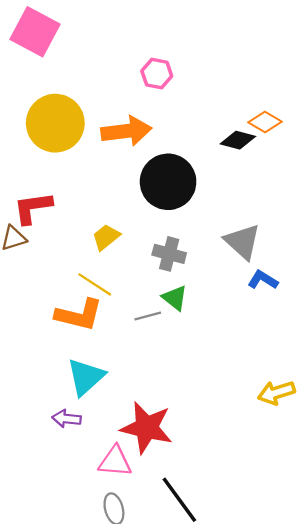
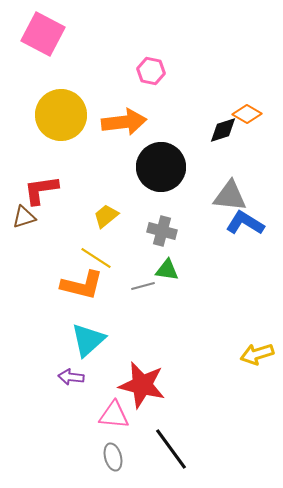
black diamond: (238, 140) -> (223, 130), turned -32
gray triangle: (242, 242) -> (230, 196), moved, turned -36
blue L-shape: (263, 280) -> (245, 223), moved, size x1.4
green triangle: (175, 298) -> (167, 270), turned -30

